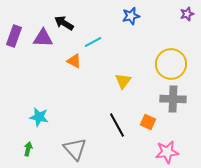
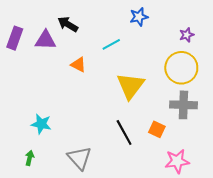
purple star: (187, 14) -> (187, 35), moved
cyan line: (93, 42) -> (111, 44), moved
yellow triangle: (123, 81) -> (130, 86), size x1.6

